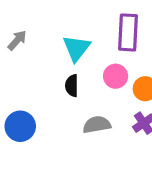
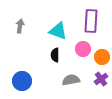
gray arrow: (17, 40) -> (20, 26), turned -32
cyan triangle: (76, 48) -> (58, 31), turned -48

